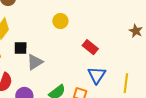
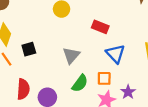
gray triangle: (35, 62) -> (71, 55), moved

